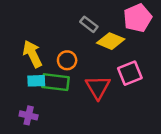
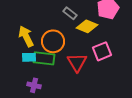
orange circle: (67, 60) -> (53, 41), size x1.5
purple cross: (29, 115) -> (34, 85), moved

